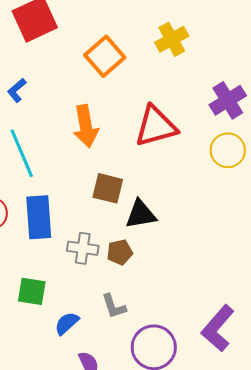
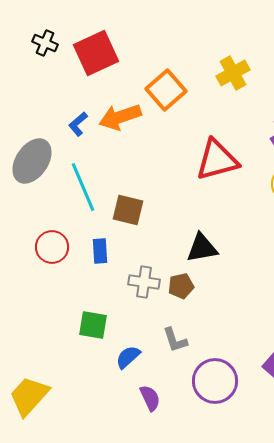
orange arrow: (86, 126) -> (120, 117), moved, turned 81
brown square: (108, 188) -> (128, 210), moved
blue rectangle: (39, 217) -> (100, 251), size x0.6

